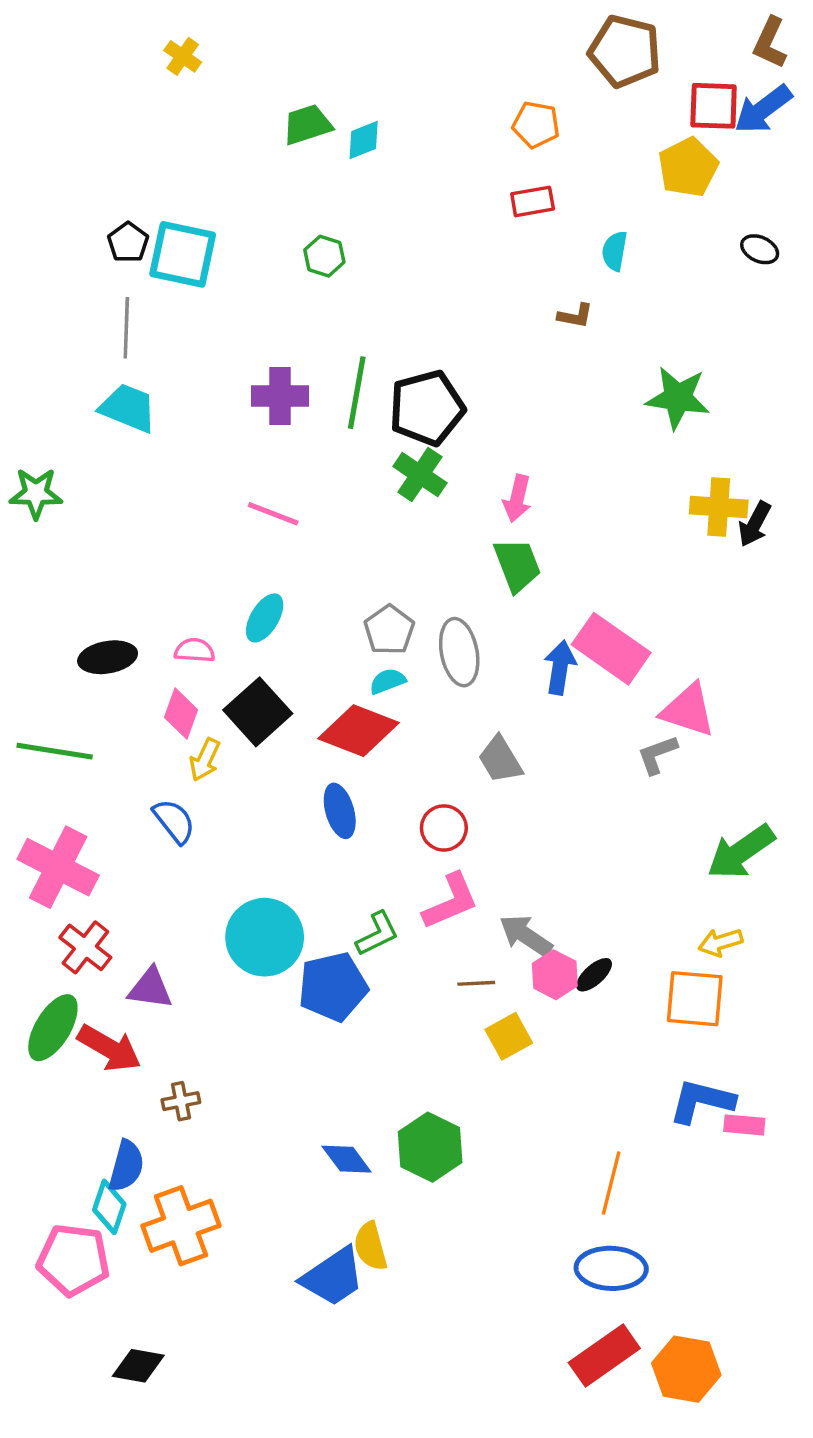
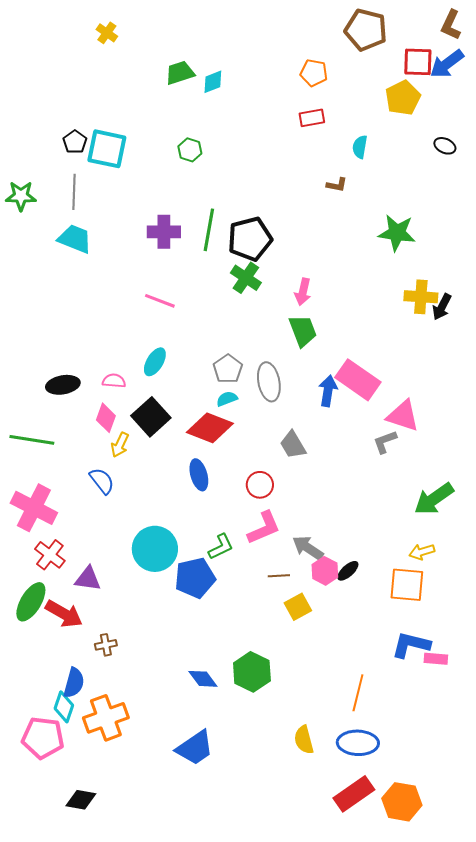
green star: (36, 493) -> (21, 196), moved
yellow semicircle: (370, 1246) -> (304, 740), moved

